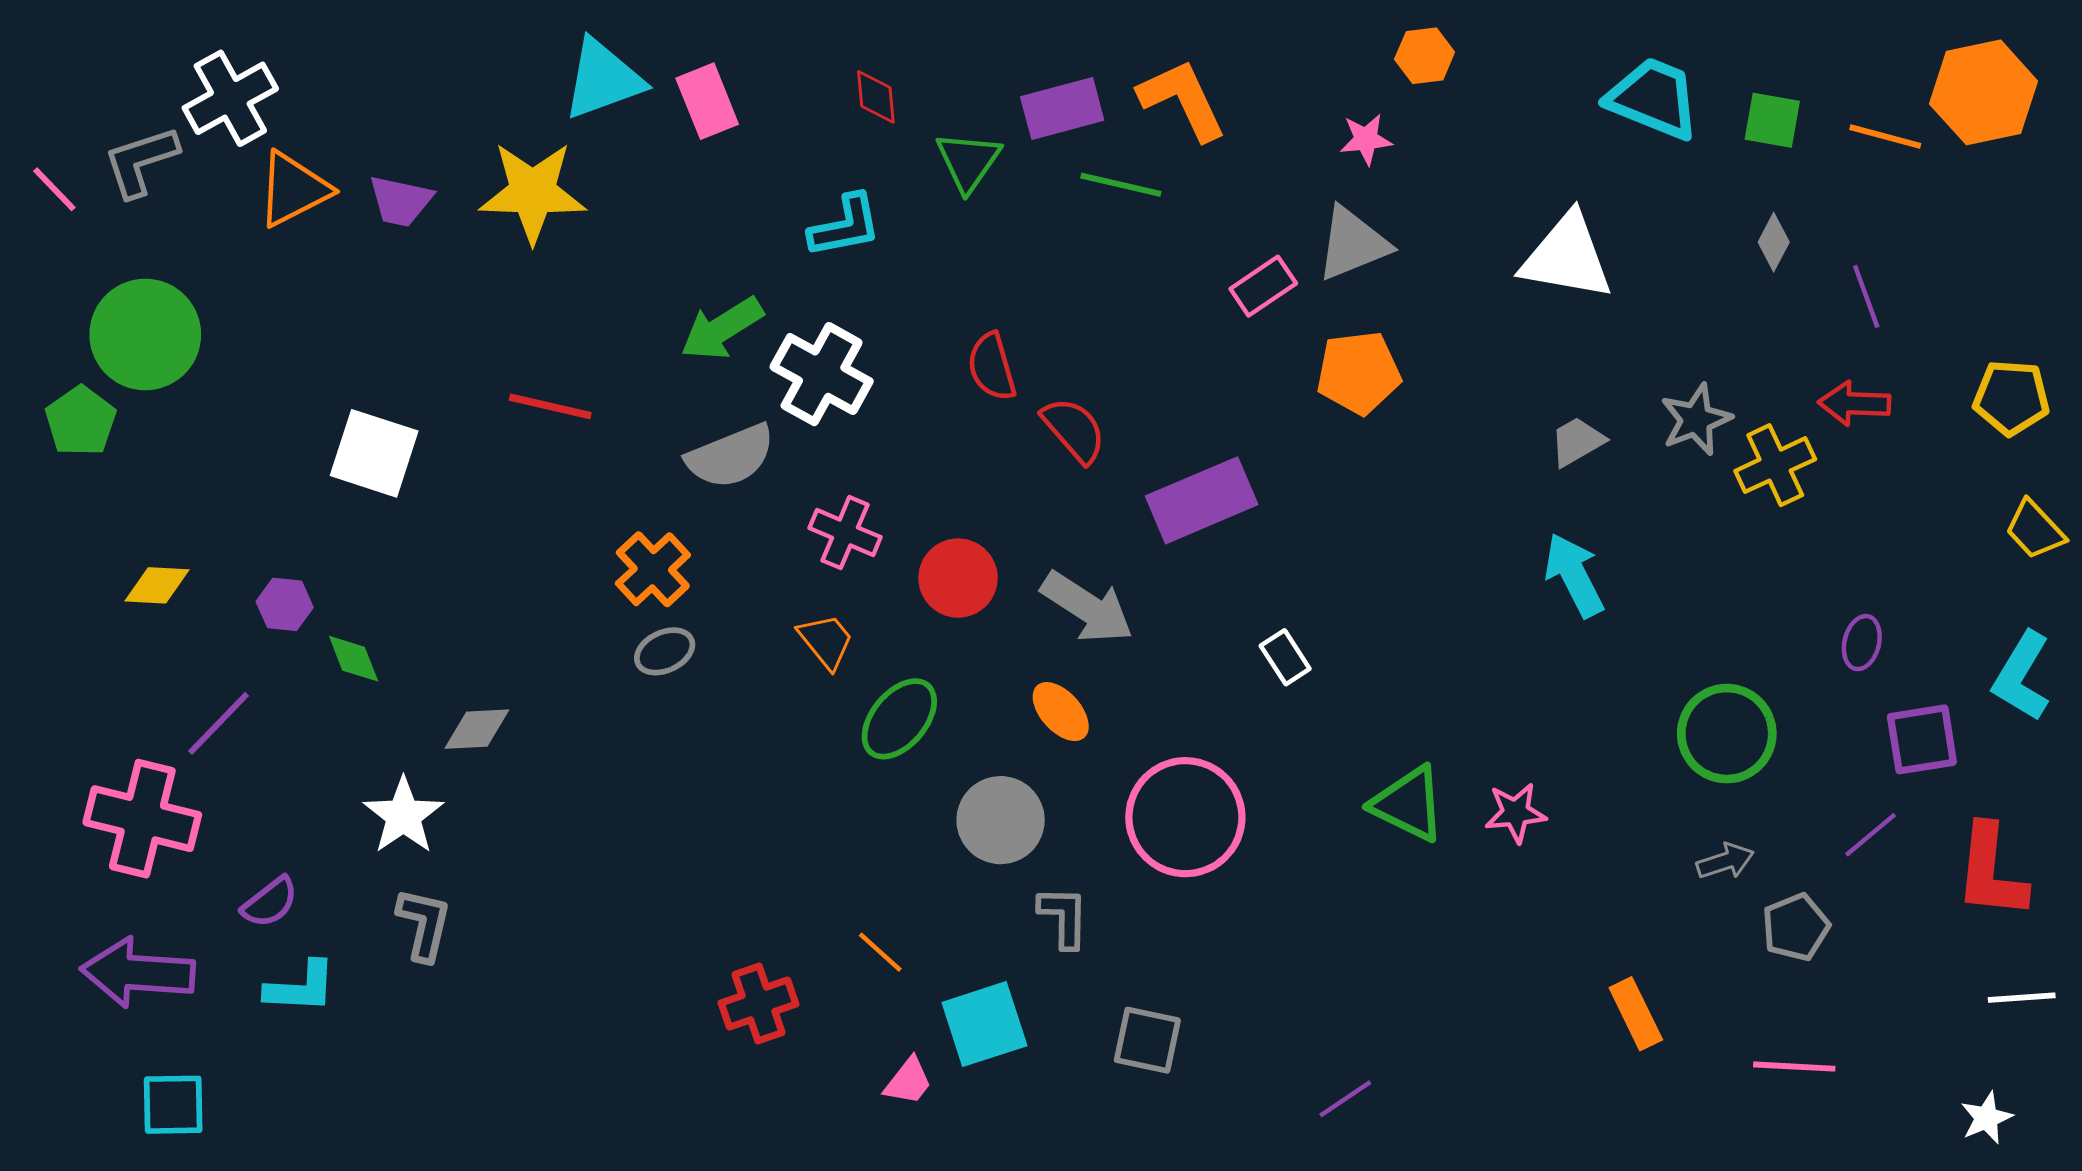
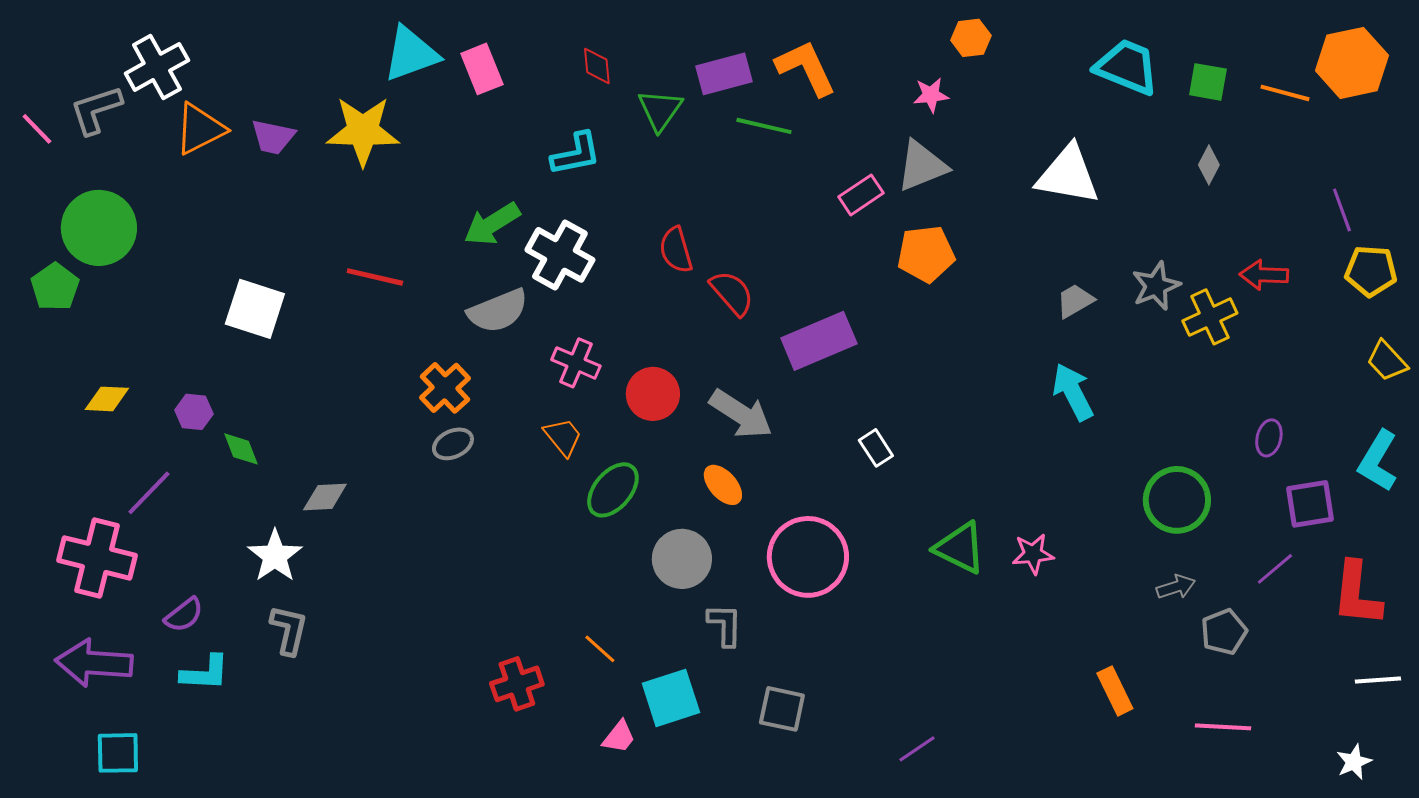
purple line: (1866, 296) -> (1342, 210), moved

